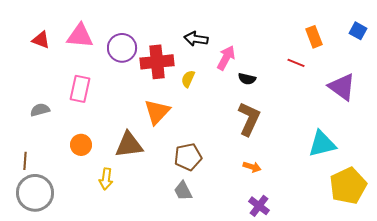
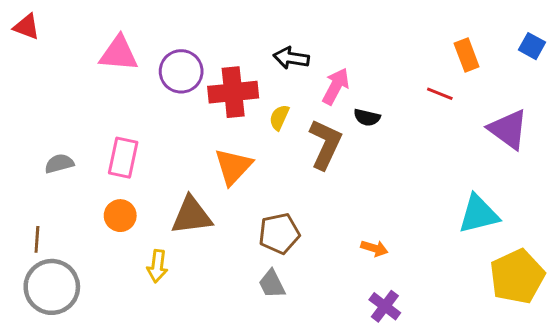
red triangle: (41, 40) -> (27, 27), moved
pink rectangle: (80, 89) -> (123, 158), moved
brown L-shape: (249, 119) -> (325, 144), moved

